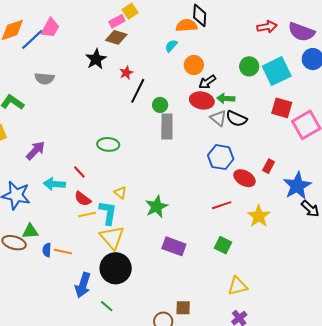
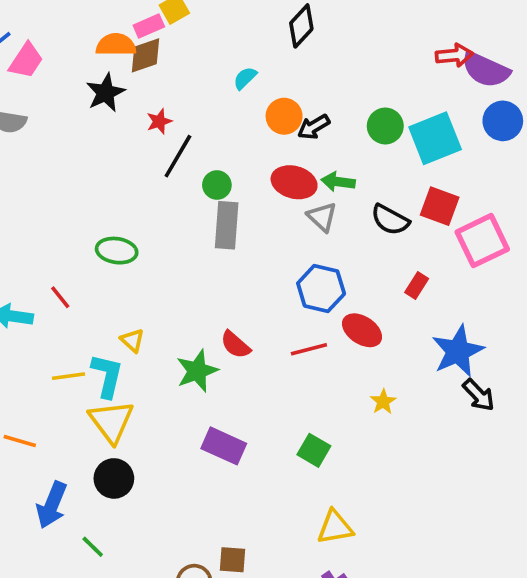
black diamond: (200, 15) -> (301, 26), turned 35
orange semicircle: (187, 25) -> (116, 45), moved
red arrow: (267, 27) -> (454, 55), moved
pink trapezoid: (50, 28) -> (26, 61), moved
brown diamond: (116, 37) -> (145, 55), turned -40
black arrow: (207, 82) -> (314, 127), moved
black semicircle: (236, 119) -> (390, 220), moved
red rectangle: (269, 166) -> (417, 285), moved
red semicircle: (83, 199) -> (235, 345), moved
red line: (222, 205) -> (309, 349), moved
yellow star: (259, 216) -> (383, 402), size x0.6
black circle: (116, 268) -> (114, 478), size x0.7

